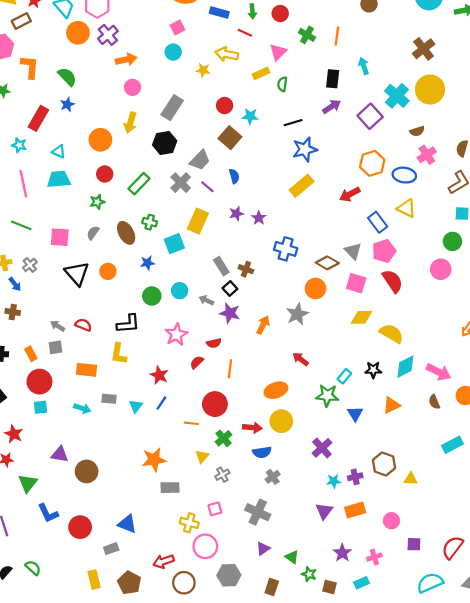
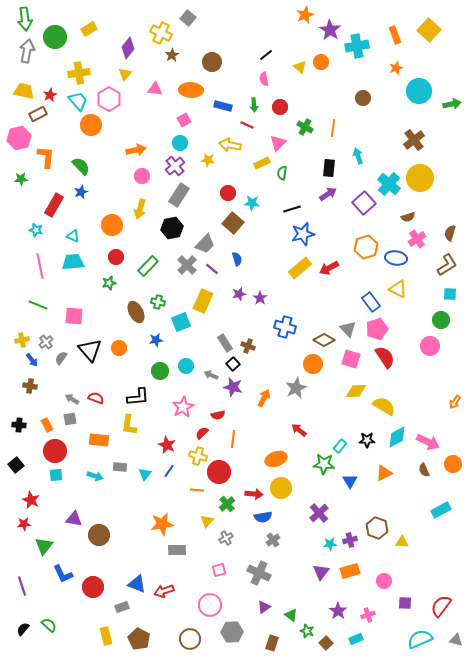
purple cross: (108, 35) -> (175, 166), moved
red arrow: (350, 194) -> (329, 268), moved
gray semicircle: (93, 233) -> (61, 358), moved
yellow cross: (189, 523) -> (198, 456), moved
red arrow: (164, 561) -> (164, 591), moved
brown square: (329, 587) -> (326, 643), turned 32

